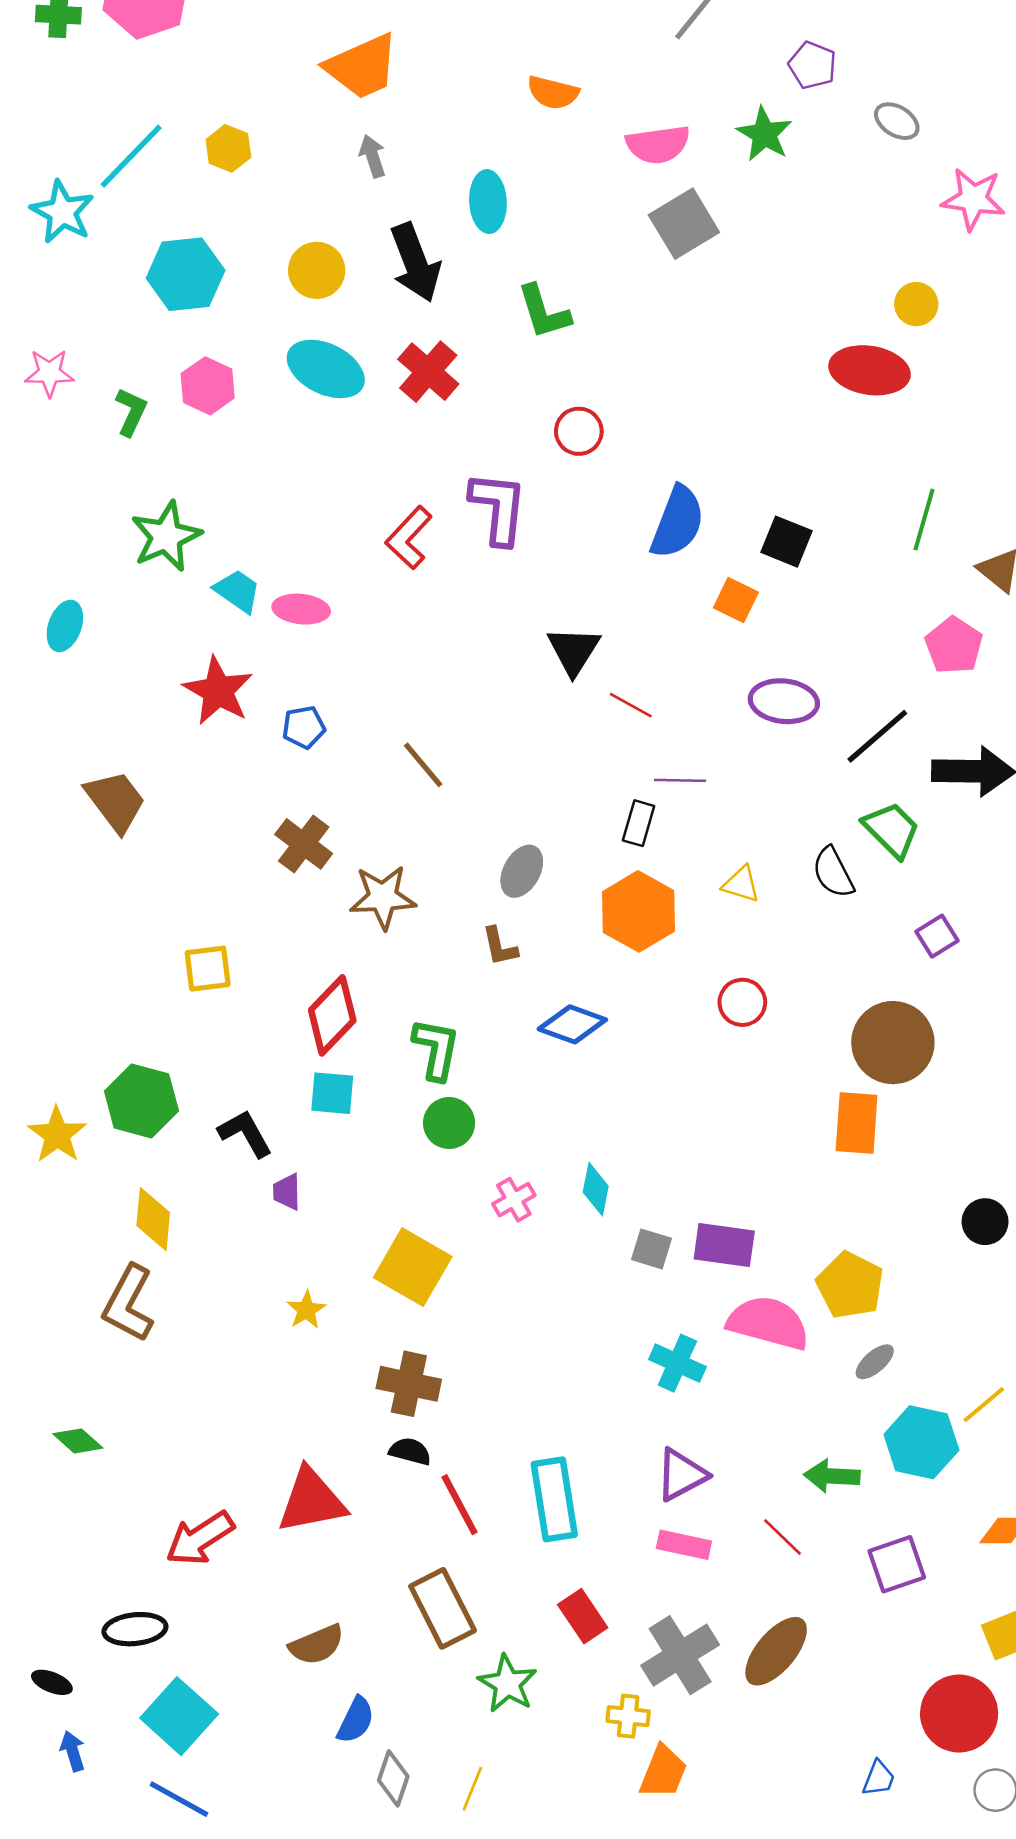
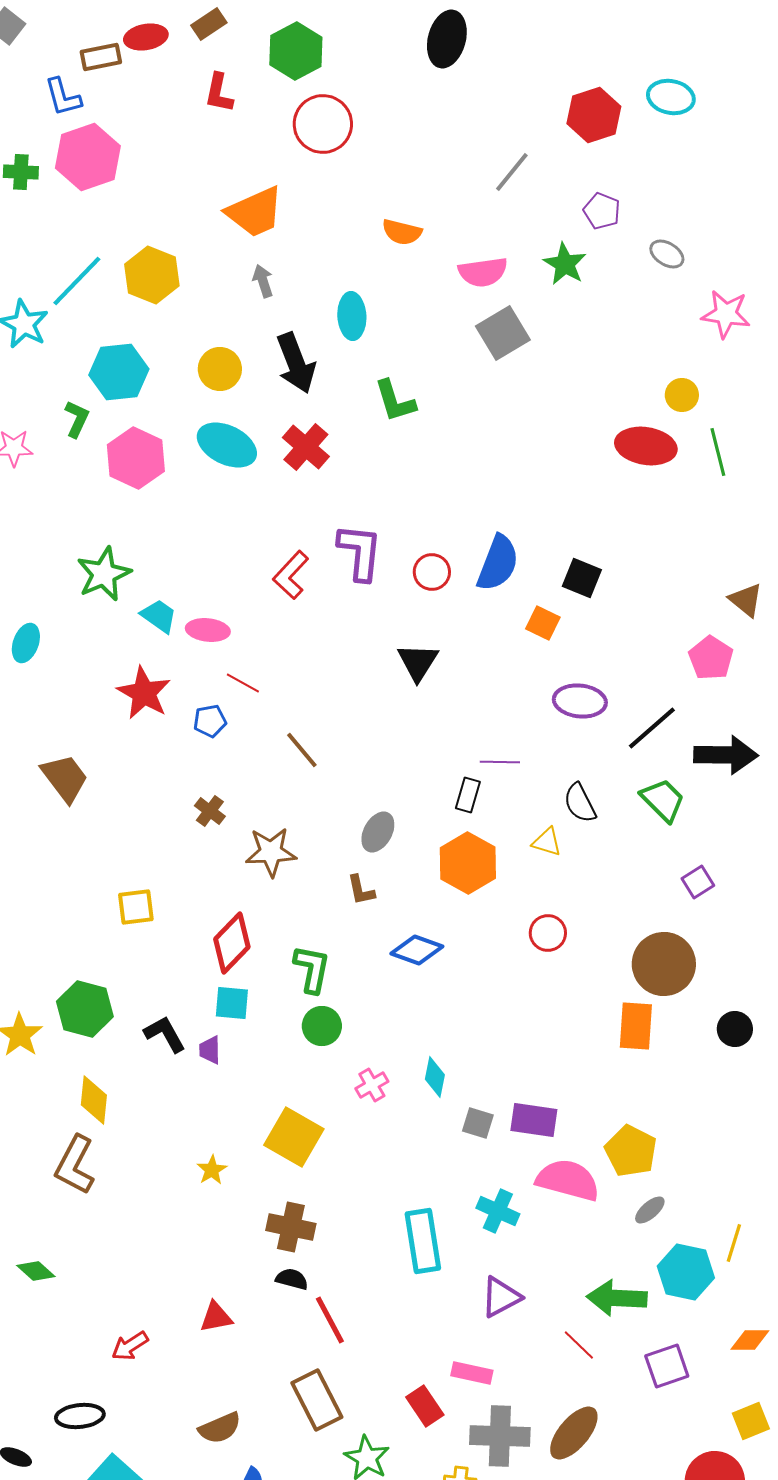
yellow hexagon: (228, 148) -> (152, 275), size x1.6
pink hexagon: (208, 386) -> (136, 458), size x1.4
green L-shape: (131, 412) -> (77, 419), moved
red circle: (579, 431) -> (432, 572), moved
green line: (924, 520) -> (718, 452), moved, turned -30
red line: (631, 705) -> (243, 683), moved
brown cross: (304, 844) -> (210, 811), size x0.7
black semicircle: (833, 873) -> (580, 803), moved
purple trapezoid: (287, 1192) -> (210, 1050), moved
black circle: (985, 1222) -> (735, 1029), moved
yellow line: (984, 1405) -> (734, 1243), turned -33
green arrow: (832, 1476) -> (617, 1298), size x1.4
cyan rectangle: (554, 1499) -> (423, 1241), moved
red triangle: (311, 1501) -> (216, 1317), size x0.6
red arrow: (200, 1538) -> (130, 1346), size x0.7
pink rectangle: (684, 1545) -> (472, 1373), moved
gray cross: (680, 1655) -> (500, 1436), turned 34

